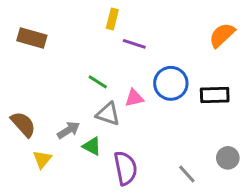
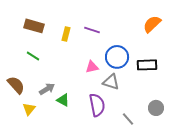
yellow rectangle: (112, 19) -> (66, 34), moved
brown rectangle: (32, 38) -> (34, 26), moved
green line: (98, 82) -> (33, 56), moved
gray triangle: (108, 114) -> (111, 82), moved
purple semicircle: (126, 168) -> (97, 105), moved

